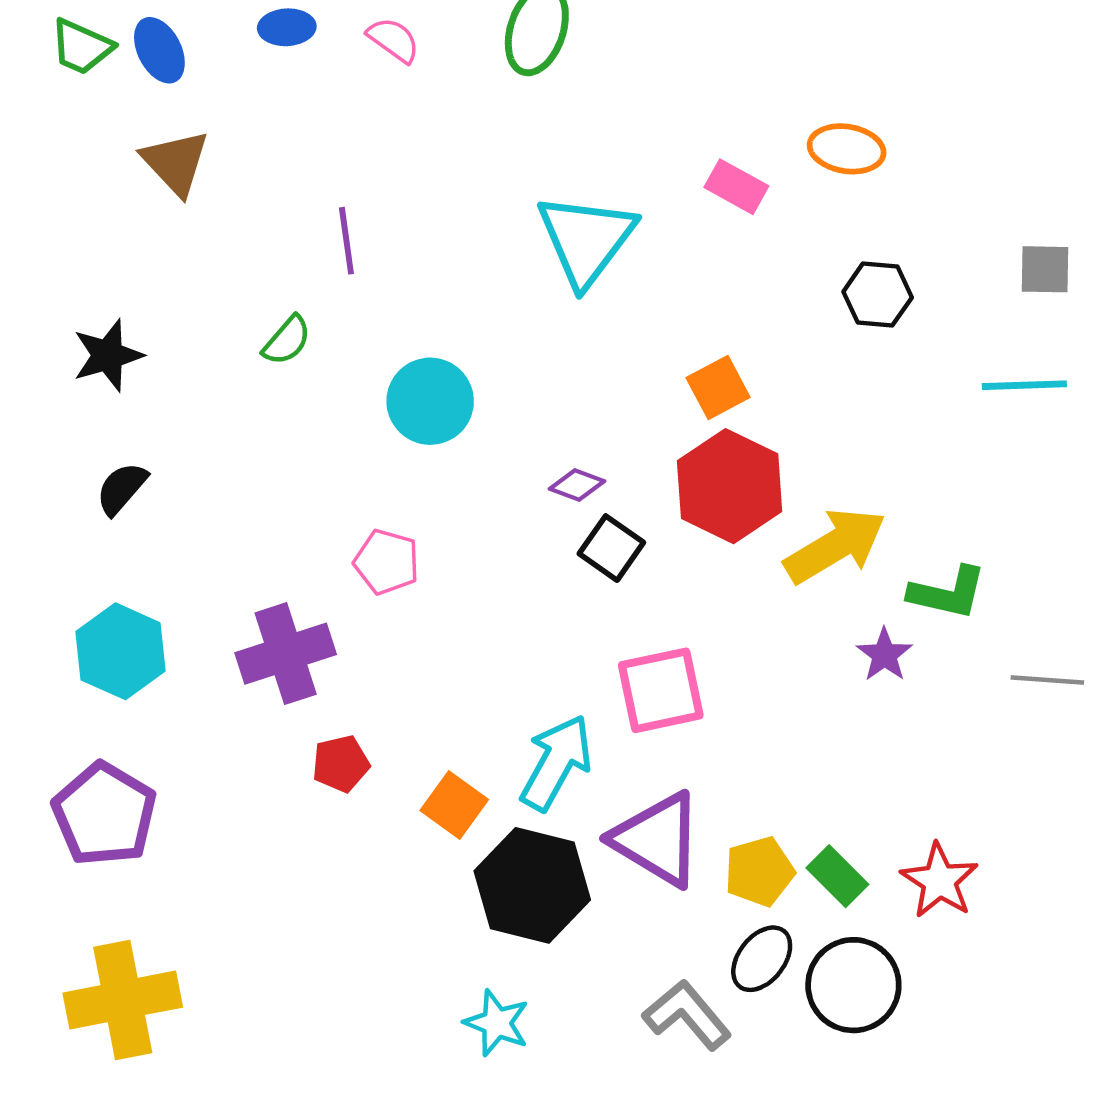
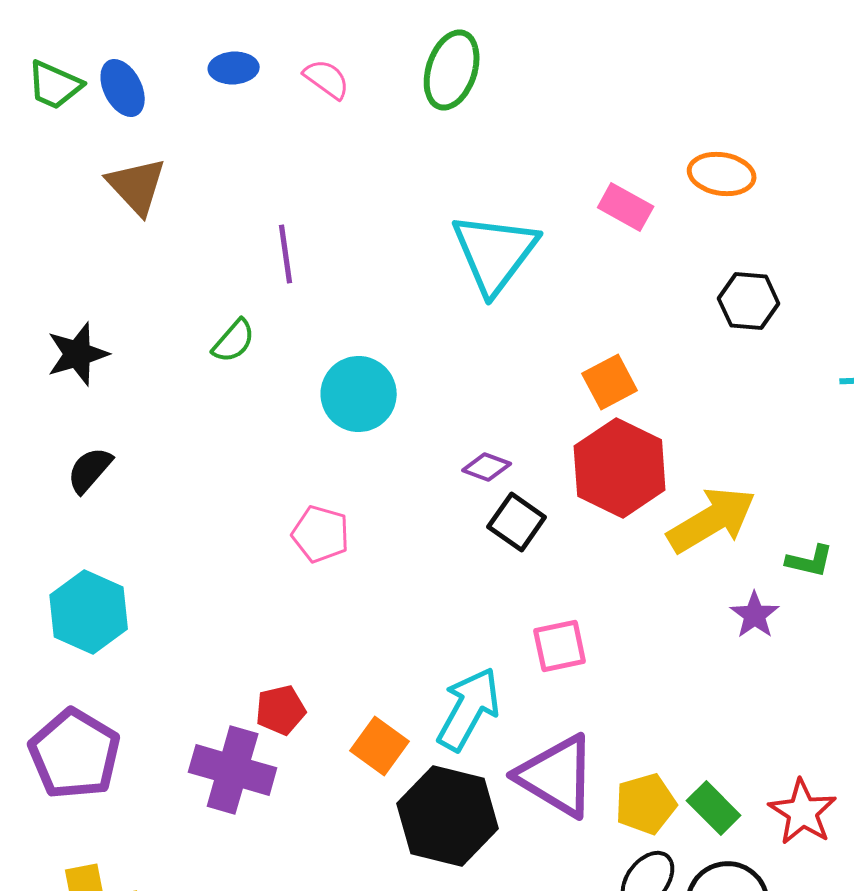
green L-shape: (948, 593) -> (810, 561), size x0.7
purple cross: (286, 654) -> (233, 770), moved, turned 34
pink square: (661, 690) -> (560, 646), size x0.7

